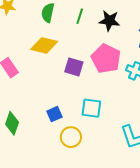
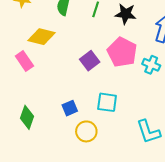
yellow diamond: (44, 45) -> (42, 37), moved
purple square: (74, 67) -> (90, 61), turned 36

